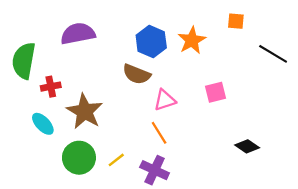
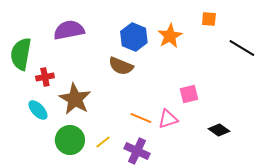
pink square: (216, 92) -> (189, 94), moved
pink triangle: (165, 100) -> (168, 119), moved
orange line: (159, 133) -> (141, 118), turned -35

